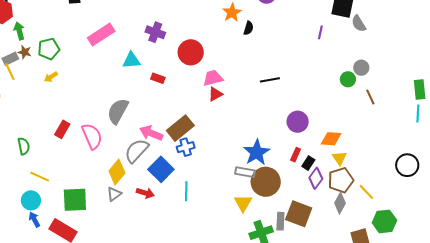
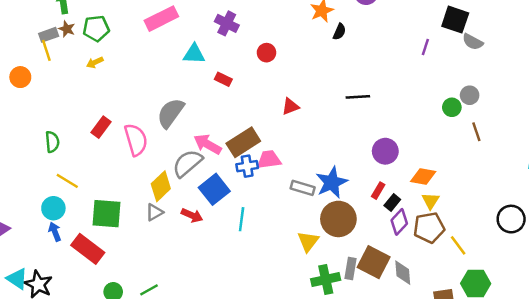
gray semicircle: (359, 24) -> (473, 42), turned -36
red circle: (191, 52) -> (266, 53), size x0.6
pink trapezoid: (213, 78) -> (269, 160), moved
gray rectangle: (245, 172) -> (303, 188), moved
gray diamond: (340, 203) -> (403, 273), moved, turned -40

